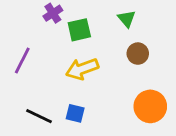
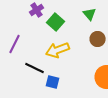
green square: (79, 30) -> (56, 22), turned -36
black line: (39, 116) -> (35, 68), moved

